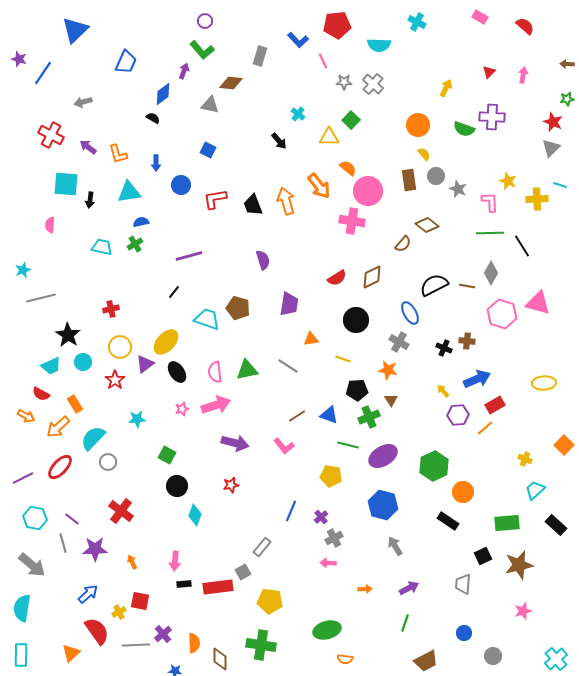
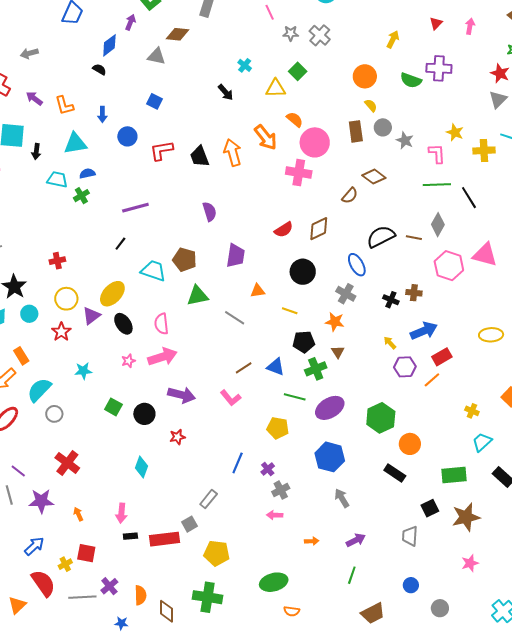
cyan trapezoid: (102, 247) -> (57, 180), moved
green triangle: (247, 370) -> (198, 296), moved
black circle: (177, 486) -> (144, 414), moved

